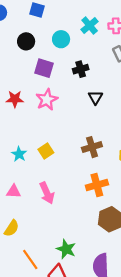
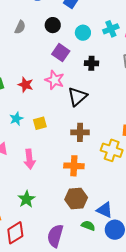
black triangle: (95, 97) -> (77, 97), moved, size x1.5
red star: (15, 99) -> (26, 85), moved
pink star: (47, 100) -> (55, 80), turned 30
green star: (66, 249) -> (26, 199), moved

